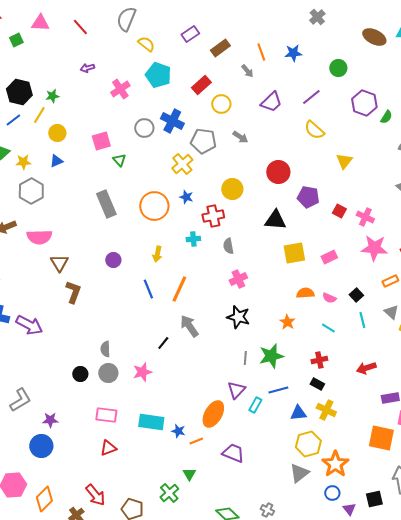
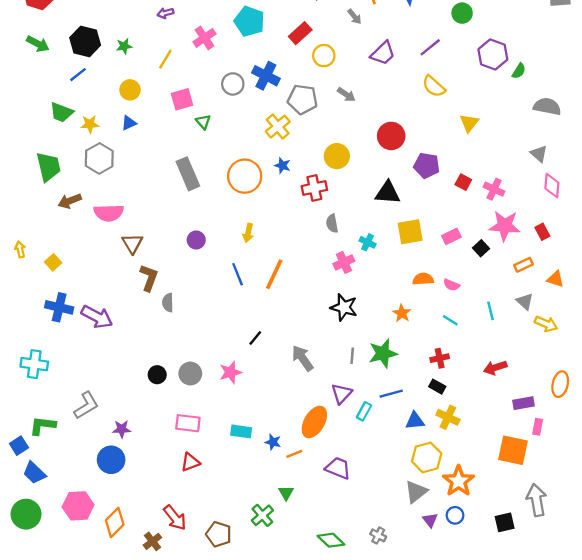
yellow line: (39, 115) -> (165, 59), moved
cyan cross: (193, 239) -> (368, 242), moved, turned 32
black square: (356, 295) -> (481, 248), moved
gray arrow: (189, 326) -> (303, 358), moved
gray semicircle: (105, 349) -> (168, 303), moved
cyan rectangle: (151, 422) -> (241, 431), size x0.7
purple triangle: (349, 509) -> (430, 520), moved

